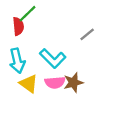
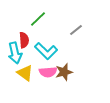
green line: (27, 14) -> (38, 19), moved
red semicircle: (18, 26) -> (24, 40), moved

